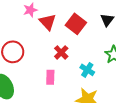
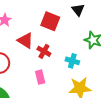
red triangle: (48, 22) -> (25, 41), moved

